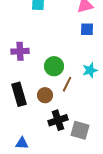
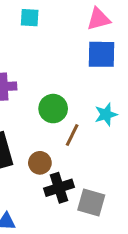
blue square: (87, 29) -> (102, 54), size x1.5
brown circle: (45, 95) -> (40, 163), moved

